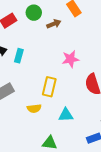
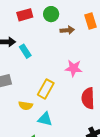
cyan rectangle: (19, 56) -> (25, 51), turned -64
cyan triangle: (66, 115) -> (45, 119), moved

